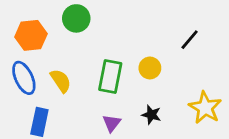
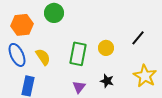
black line: (190, 40) -> (138, 38), moved

